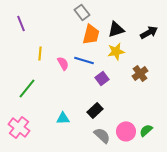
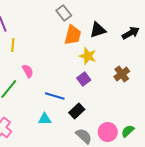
yellow star: (116, 51) -> (88, 56), moved, turned 30
yellow line: (40, 53) -> (13, 45), moved
blue line: (84, 60) -> (55, 96), moved
pink semicircle: (63, 63) -> (28, 71), moved

